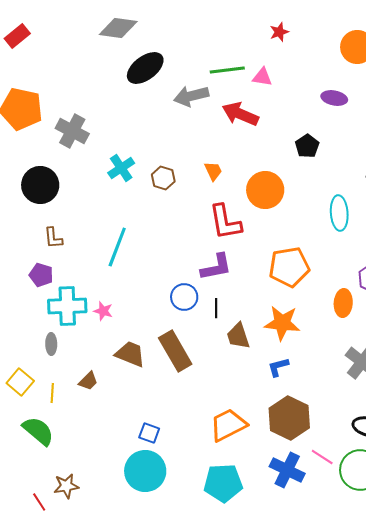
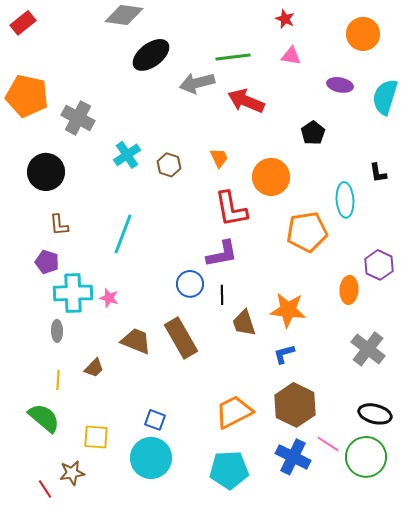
red star: (279, 32) -> (285, 19), turned -30
pink triangle: (262, 77) -> (291, 56), moved
orange pentagon: (289, 267) -> (307, 232), moved
yellow square: (20, 382) -> (96, 437), moved, turned -36

